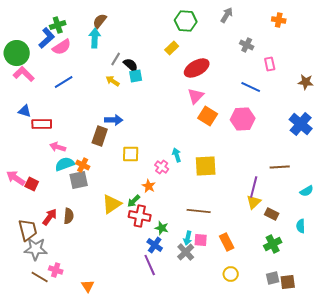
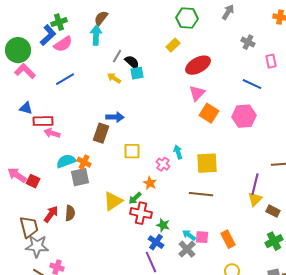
pink arrow: (58, 147) -> (52, 133), moved
brown line: (199, 211) -> (201, 194), moved
cyan arrow: (188, 238) -> (189, 235), turned 112

